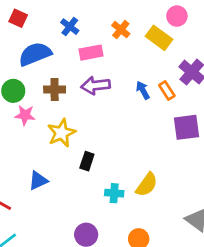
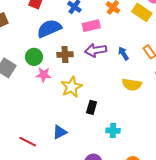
blue arrow: (143, 90) -> (123, 53), moved
blue triangle: (38, 181) -> (60, 132), moved
yellow semicircle: (147, 185) -> (132, 85), moved, turned 66

